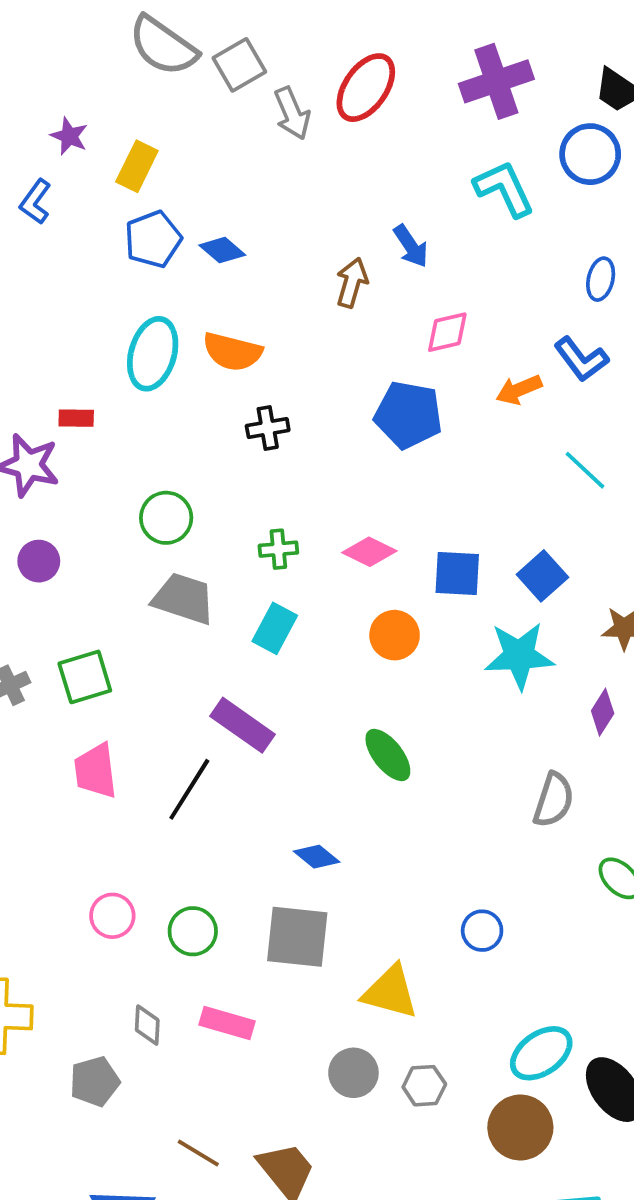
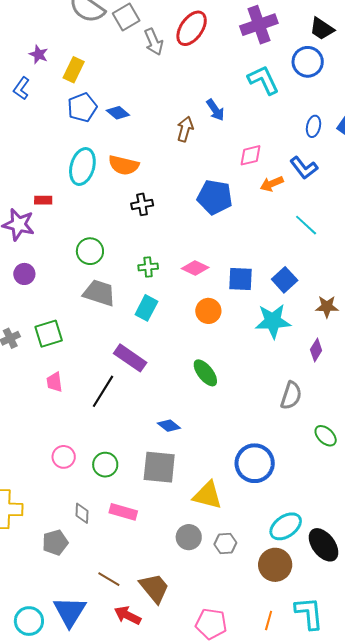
pink diamond: (447, 332) -> (251, 155), moved
pink trapezoid: (96, 771) -> (54, 382), size x0.7
blue circle: (482, 931) -> (255, 463), size x1.8

